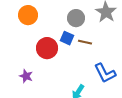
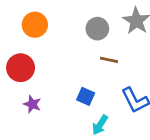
blue square: (67, 38) -> (86, 96), moved
red circle: (47, 48) -> (21, 68), moved

